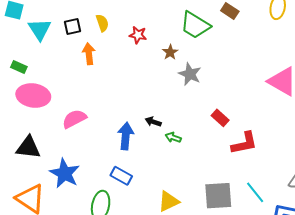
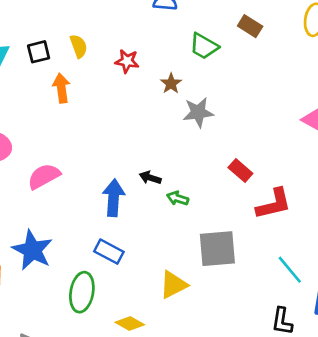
green trapezoid: (195, 25) -> (204, 46), size x0.7
gray star: (190, 74) -> (198, 112), turned -30
gray square: (218, 196) -> (217, 249), moved

